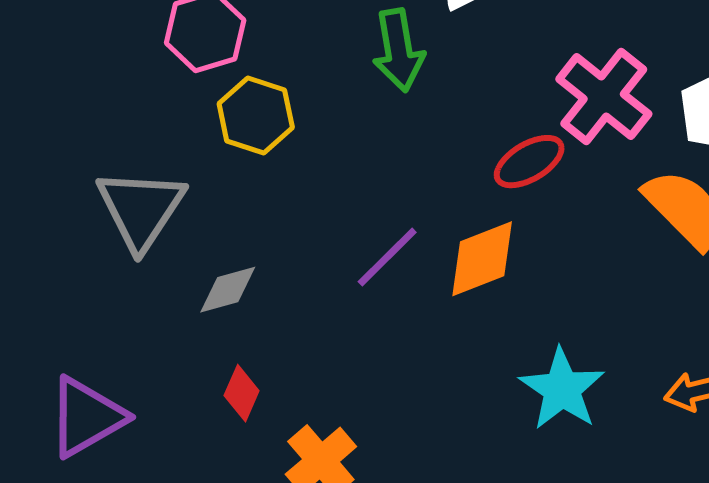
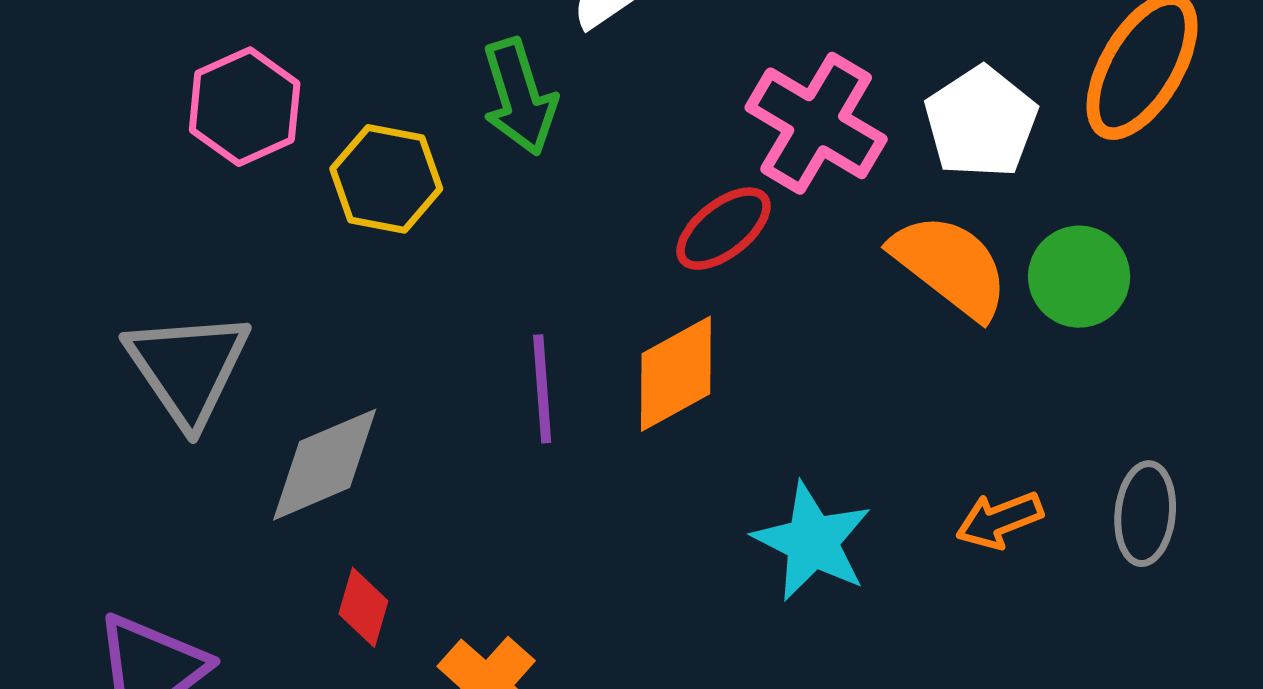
yellow hexagon: (256, 116) -> (386, 179), moved
purple line: (387, 257) -> (542, 389), turned -42
gray diamond: (228, 290) -> (325, 465), size x1.5

